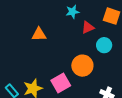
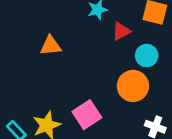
orange circle: (82, 66) -> (133, 86), moved

